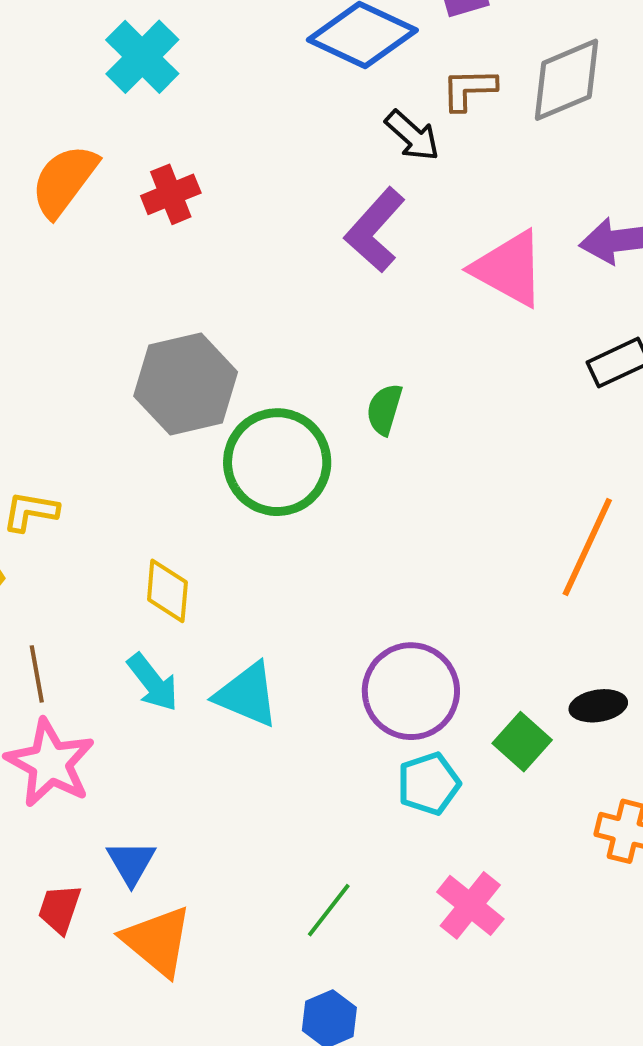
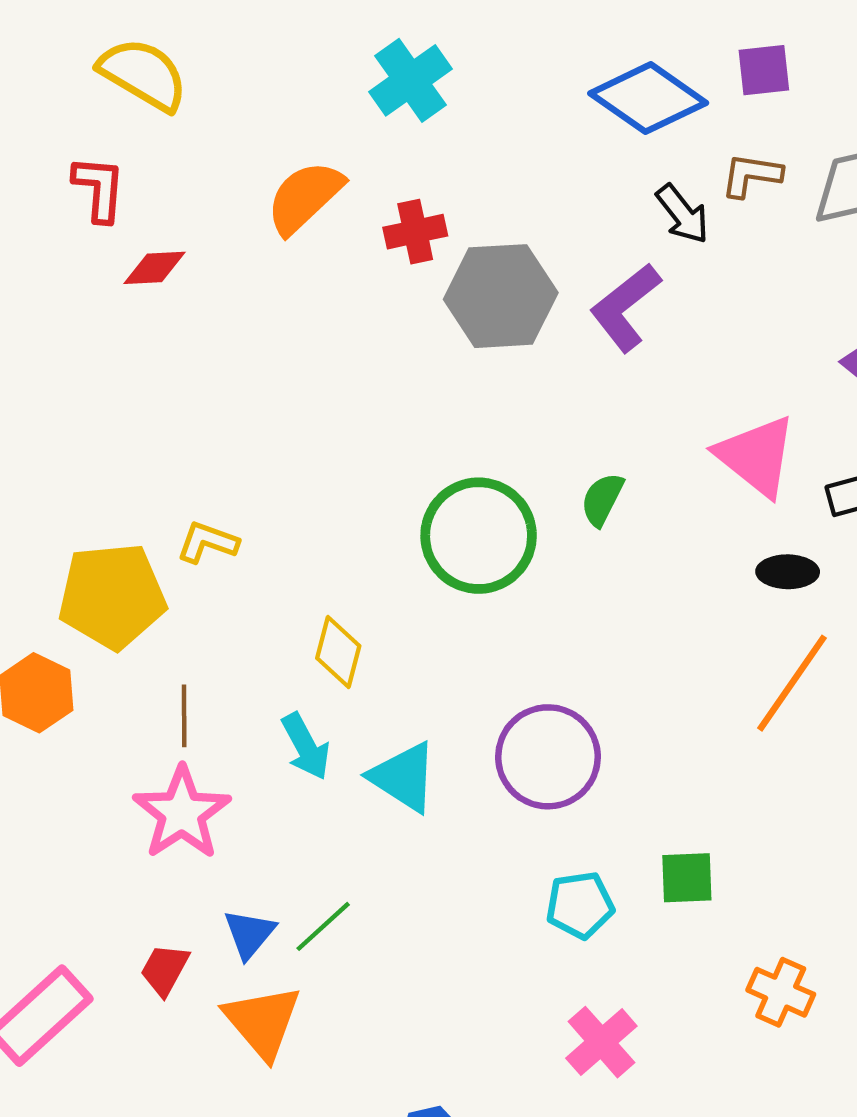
pink triangle: (509, 269) -> (756, 456), moved
gray hexagon: (186, 384) -> (501, 296), moved
purple circle: (411, 691) -> (548, 757), moved
black ellipse: (598, 706) -> (788, 572), moved
green square: (522, 742) -> (687, 878), turned 36
green line: (329, 910) -> (323, 926), moved

